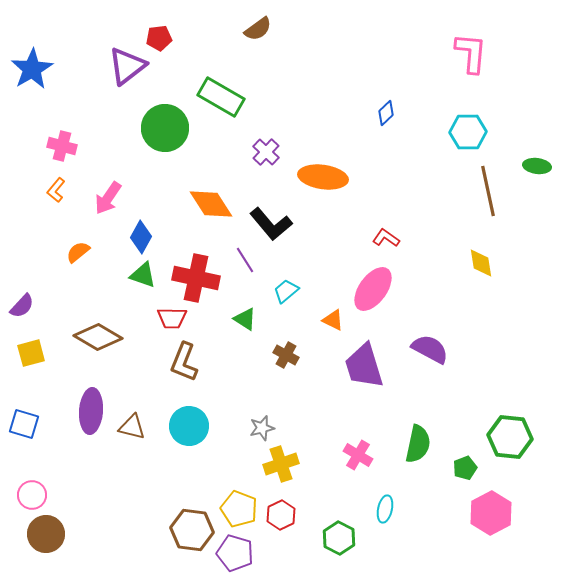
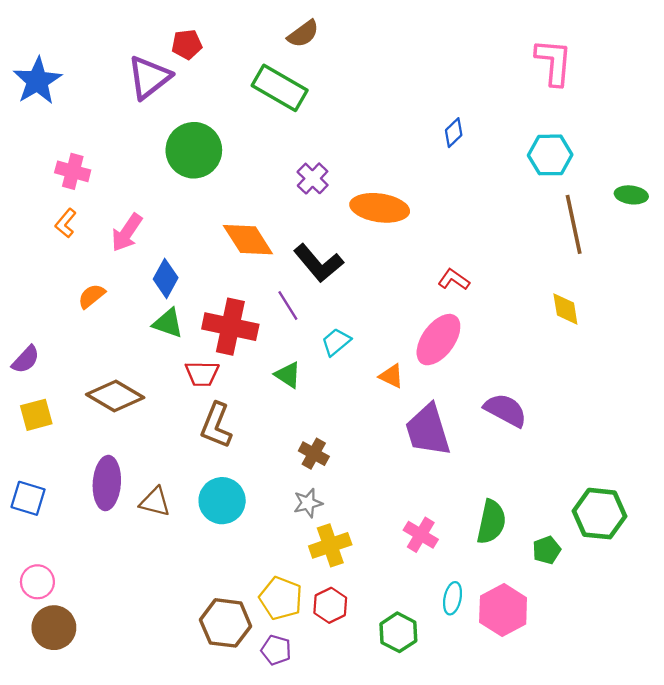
green rectangle: (221, 97) -> (280, 88), moved
brown cross: (286, 355) -> (314, 454), moved
pink hexagon: (491, 513) -> (503, 610), moved
purple pentagon: (235, 553) -> (276, 650), size x0.7

